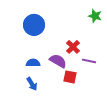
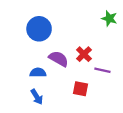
purple semicircle: (58, 61) -> (59, 59), moved

